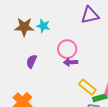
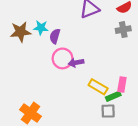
pink circle: (67, 49) -> (63, 58), moved
purple semicircle: (32, 61) -> (55, 36), moved

